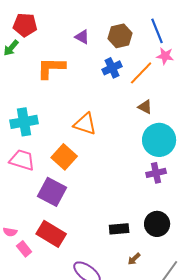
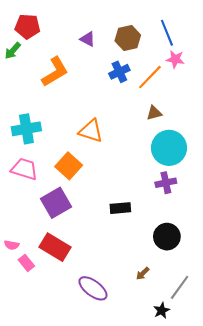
orange L-shape: (51, 68) -> (55, 72), turned 148
brown triangle: (145, 107) -> (154, 113), turned -42
purple square: (52, 192) -> (56, 203), turned 32
black rectangle: (119, 229) -> (120, 208), moved

